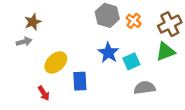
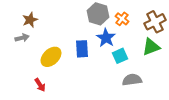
blue star: (108, 53) -> (106, 38), moved
blue rectangle: (80, 81) -> (82, 49), moved

